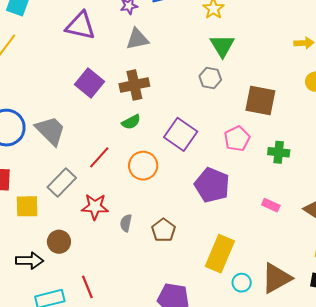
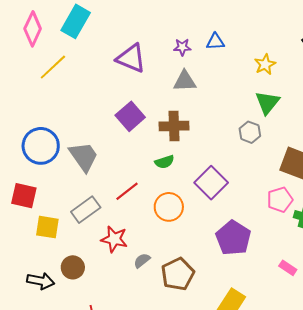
pink pentagon: (237, 139) -> (280, 200), moved
gray semicircle: (126, 223) -> (142, 261), turned 30
brown pentagon: (163, 230) -> (178, 274), size x1.4

